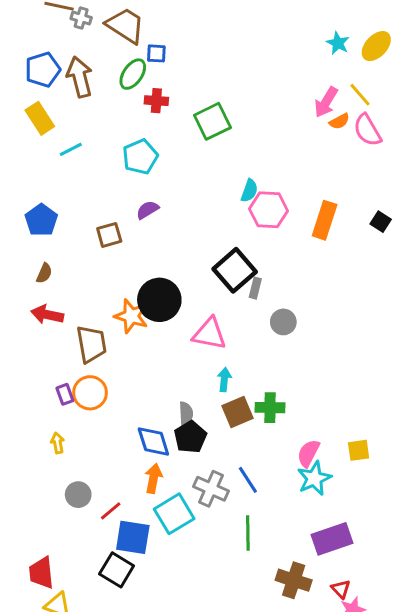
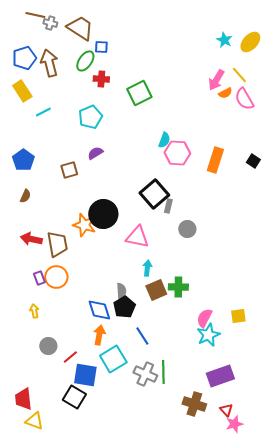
red arrow: (47, 315) -> (31, 239), moved
blue line: (248, 480) -> (142, 336), moved
gray cross: (211, 489) -> (145, 374), moved

